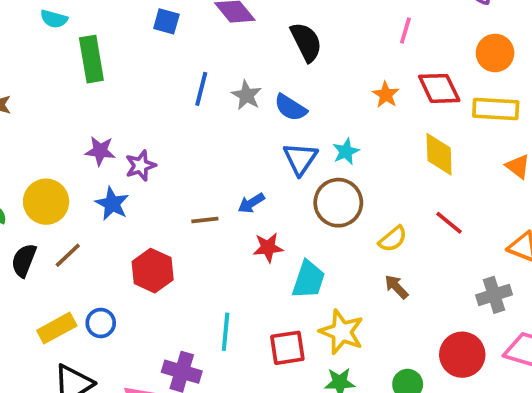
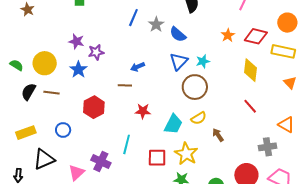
red diamond: (439, 88) -> (256, 36), turned -60
blue arrow: (251, 203) -> (138, 67), moved
yellow semicircle: (393, 239) -> (199, 118), moved
red star: (268, 248) -> (143, 111), moved
brown line: (68, 255) -> (51, 93), turned 42
yellow rectangle: (57, 328) -> (26, 133), moved

